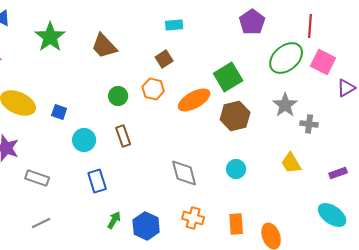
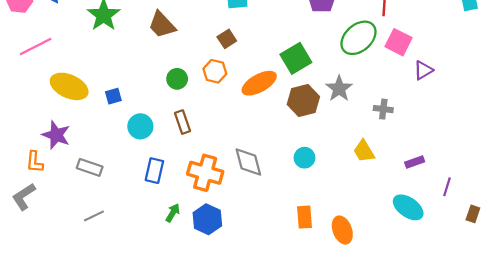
gray star: (285, 105) -> (339, 89), moved
blue square: (59, 112) -> (113, 96), turned -35
blue rectangle: (97, 181) -> (154, 171), turned 30
orange cross: (193, 218) -> (205, 173), moved, size x1.5

